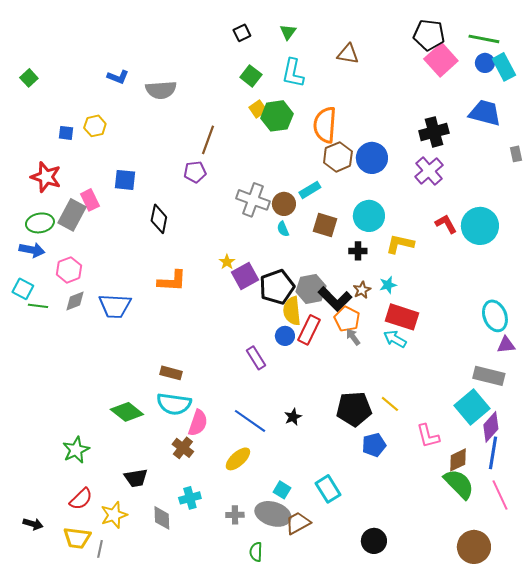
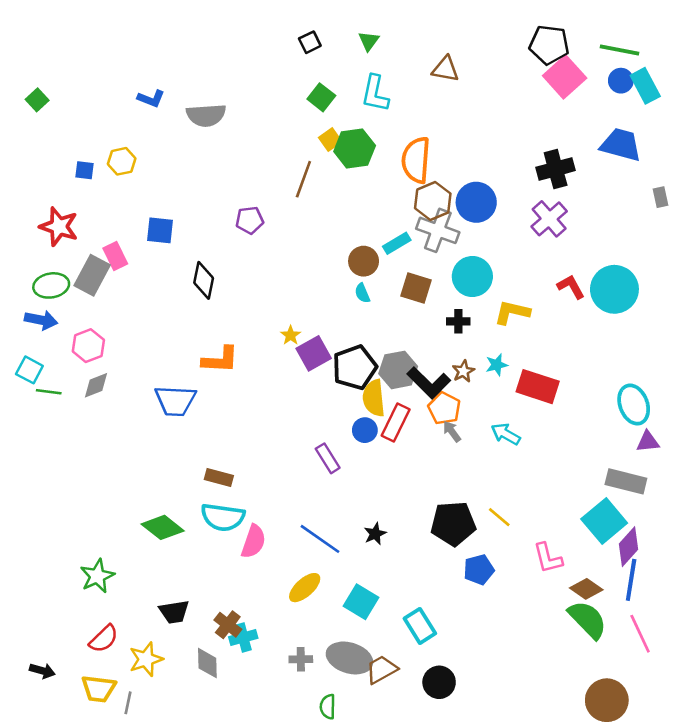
brown line: (208, 140) -> (303, 179), moved
gray cross: (253, 200) -> (438, 230), moved
blue trapezoid: (115, 306) -> (175, 401), moved
red rectangle: (402, 317) -> (538, 387), moved
brown cross: (183, 448) -> (228, 625), moved
brown diamond: (458, 460) -> (586, 589), turned 60
cyan square: (282, 490) -> (361, 602), moved, size x1.5
black circle: (374, 541) -> (439, 682), moved

